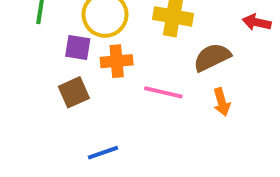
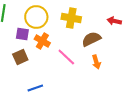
orange cross: (117, 61) -> (42, 41), turned 35
pink line: (163, 92) -> (66, 57), turned 30

